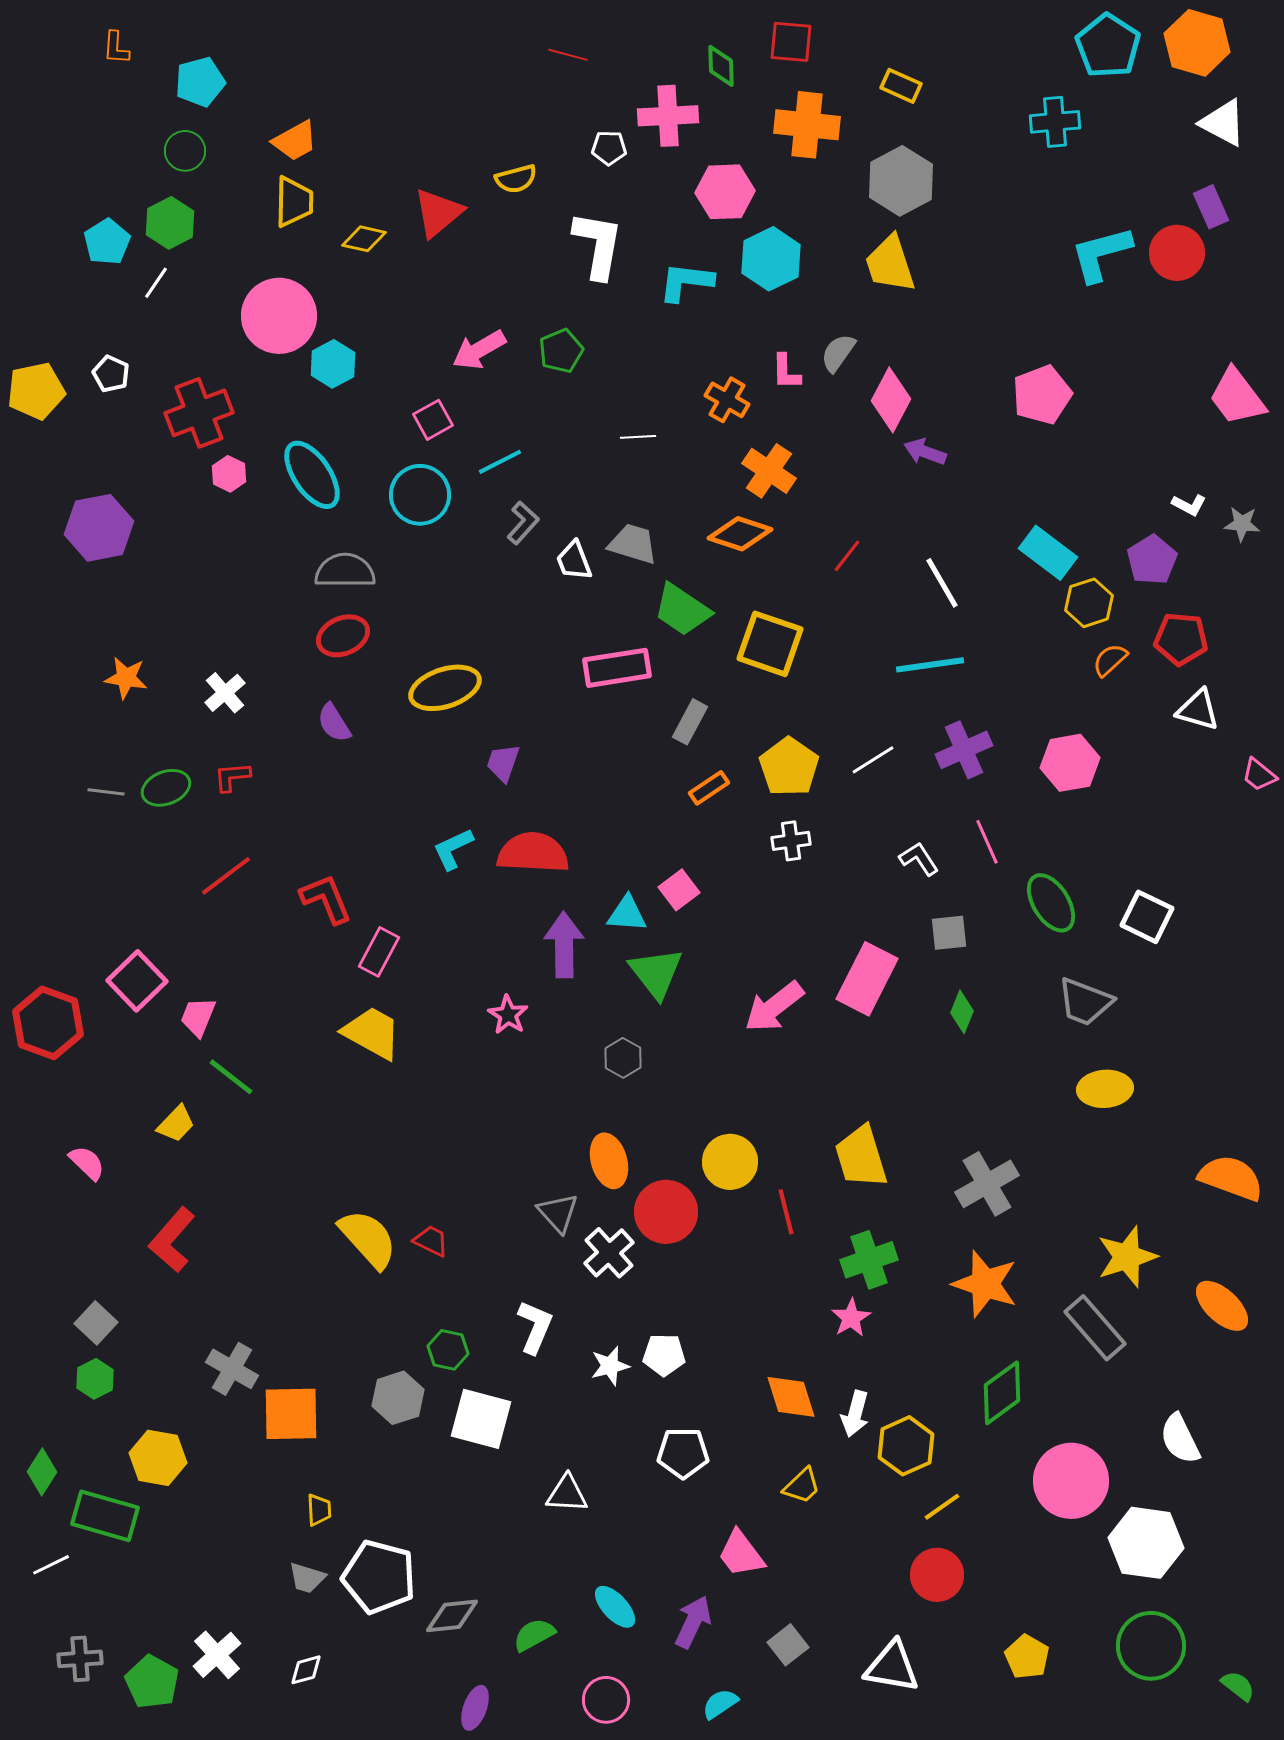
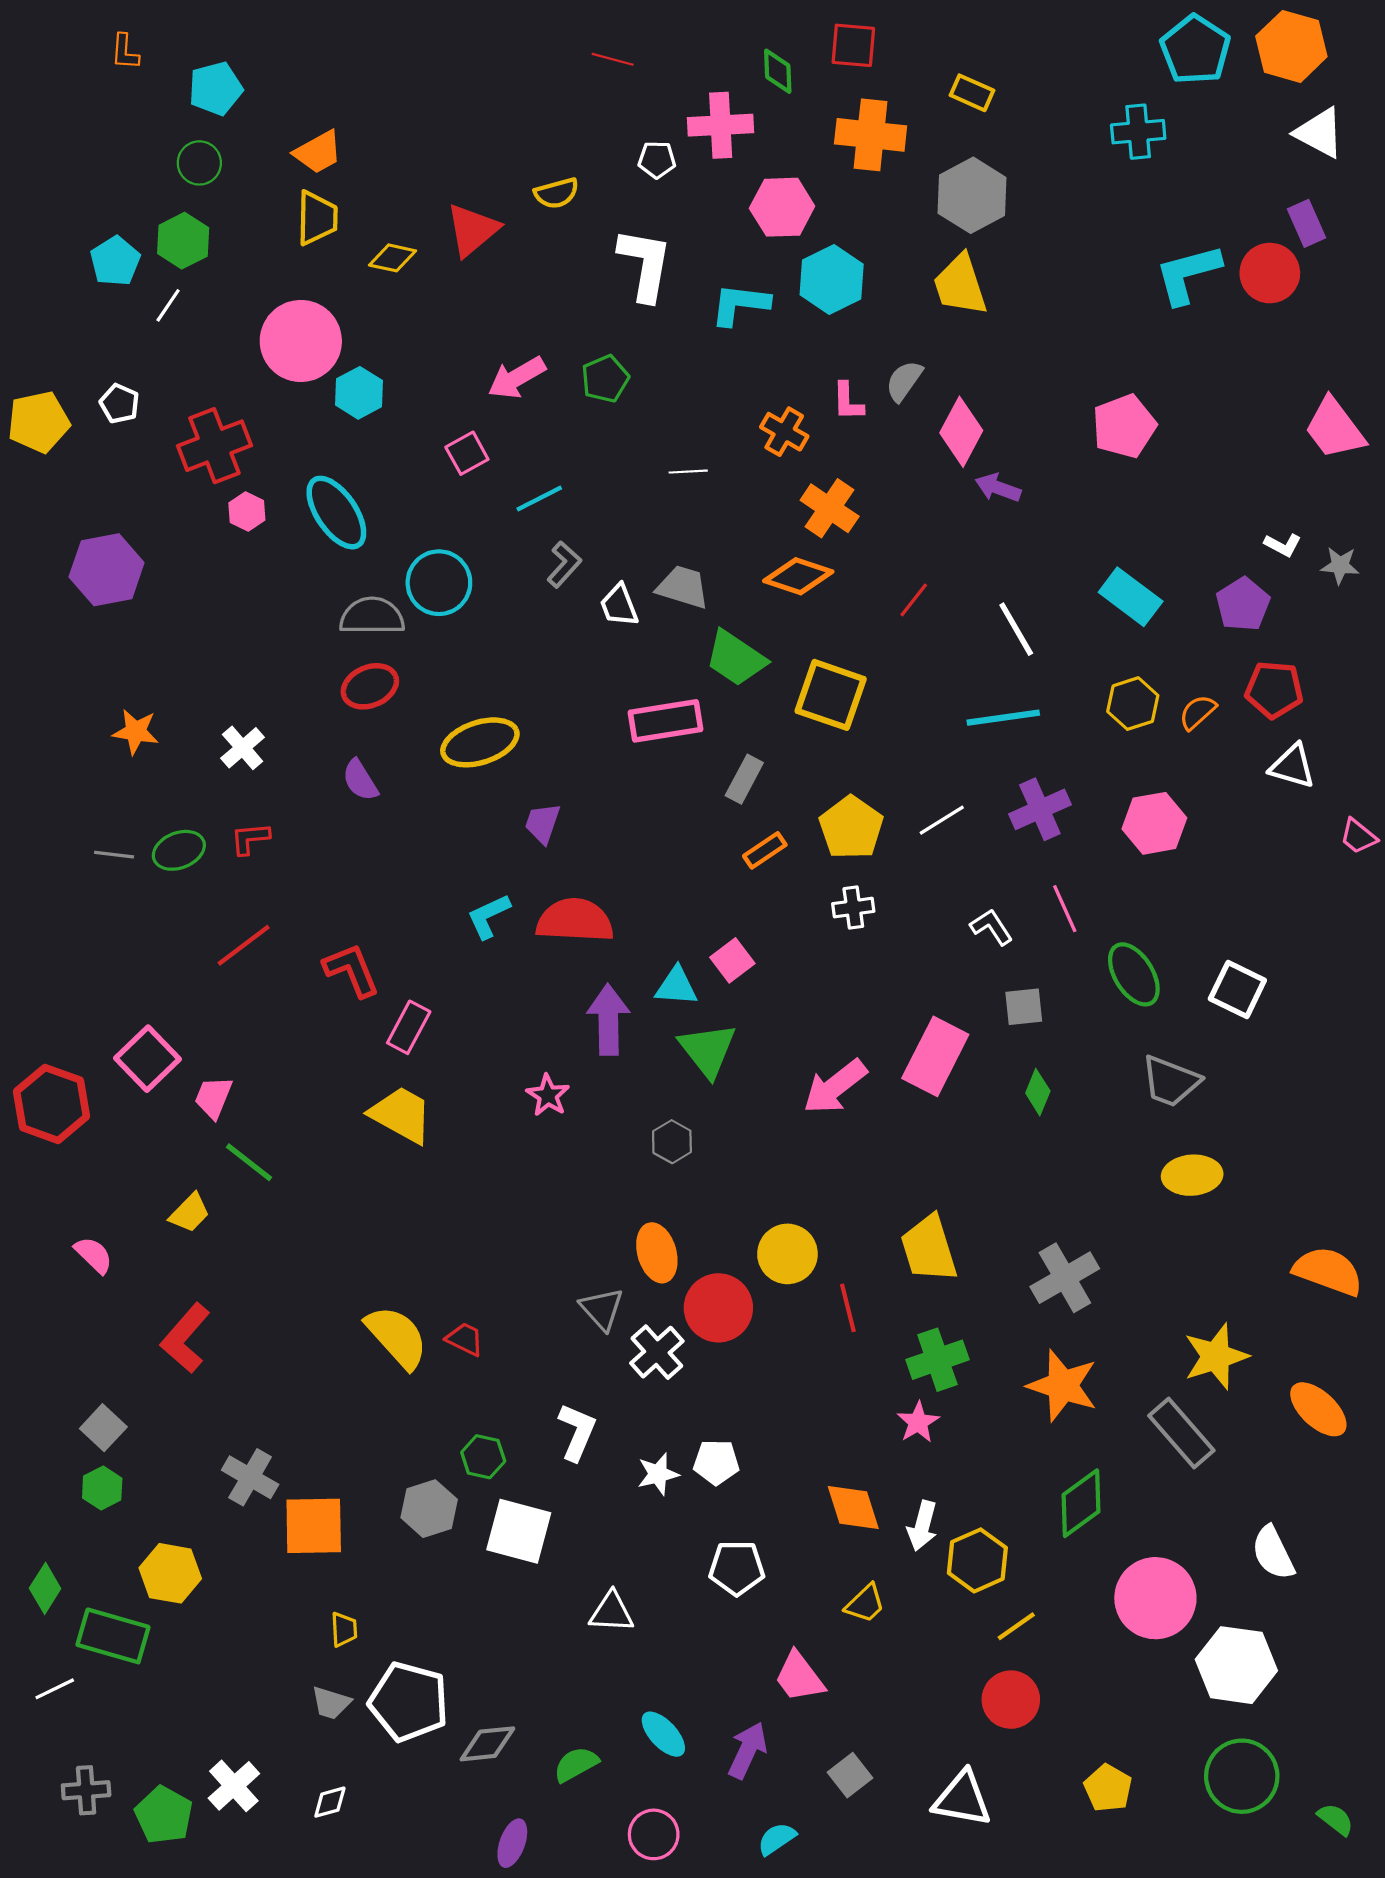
cyan circle: (420, 495) -> (439, 583), moved
yellow hexagon: (1089, 603) -> (1133, 704), moved

